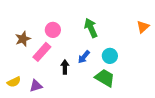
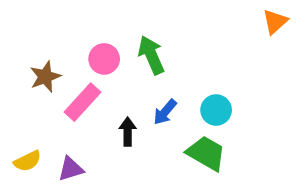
orange triangle: (143, 27) -> (275, 22), moved
green arrow: (91, 28) -> (151, 55), moved

